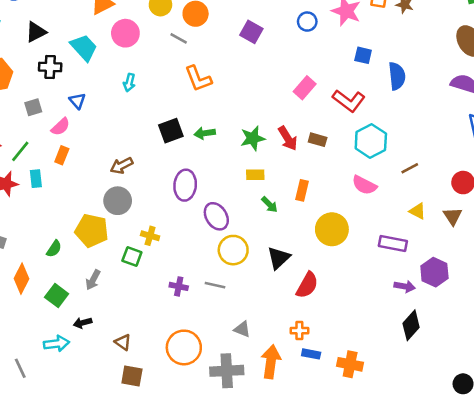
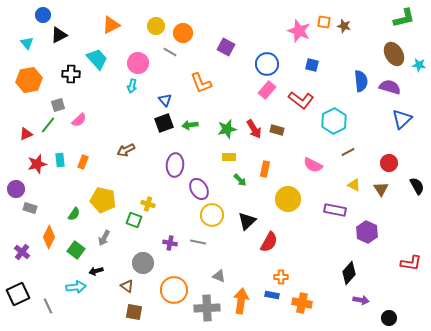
blue circle: (307, 22) -> (267, 64), moved, size x1.5
black triangle: (36, 32) -> (59, 35), moved
pink circle: (125, 33) -> (138, 63), moved
blue semicircle: (397, 76) -> (361, 81), moved
orange L-shape: (198, 79) -> (201, 83), moved
blue triangle: (77, 101) -> (165, 100), moved
cyan hexagon: (371, 141) -> (334, 121), moved
green line: (20, 151) -> (48, 125), moved
orange rectangle: (62, 155) -> (83, 162), moved
gray circle: (118, 201) -> (143, 263), moved
purple arrow: (405, 286) -> (361, 300), moved
orange cross: (299, 331) -> (281, 277), moved

